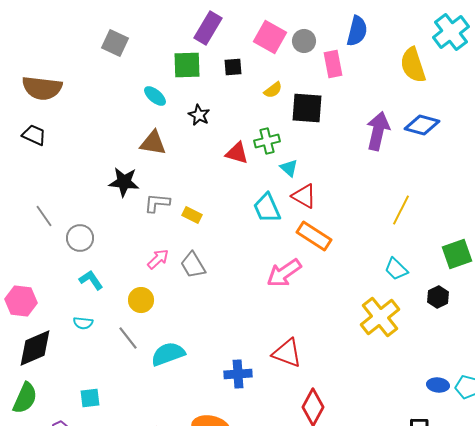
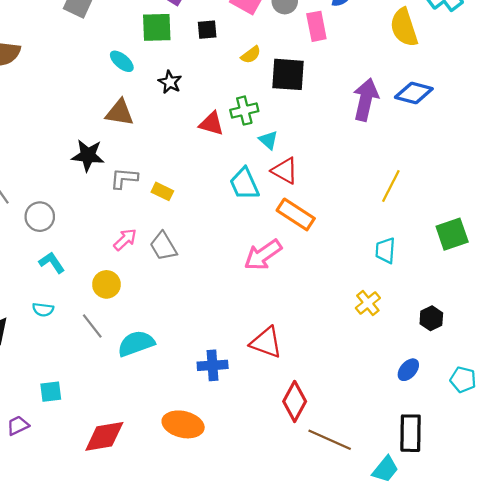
cyan trapezoid: (396, 269) -> (385, 251), turned 50
black hexagon: (438, 297) -> (431, 318), moved
yellow cross: (380, 317) -> (368, 303), size x0.6
blue ellipse: (438, 385) -> (408, 370), moved, turned -55

